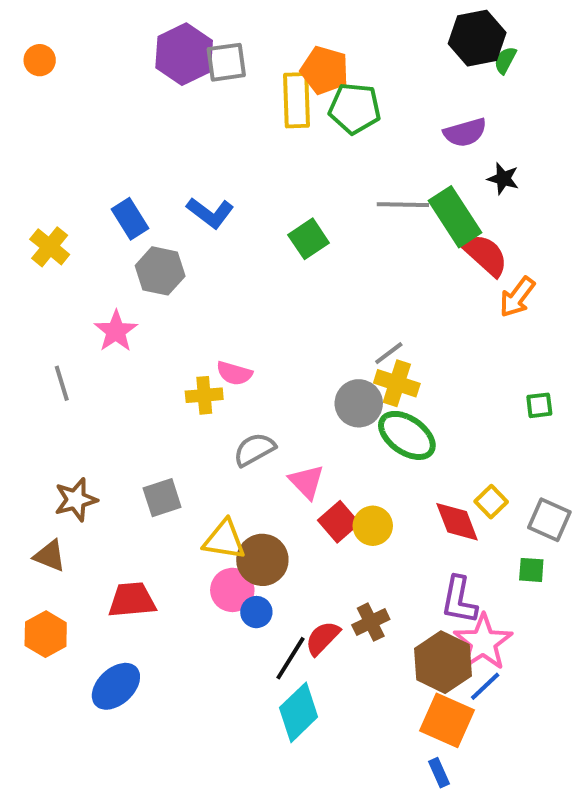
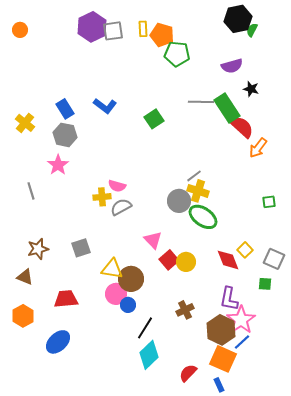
yellow rectangle: (297, 100) -> (143, 29), moved, size x0.6
gray hexagon: (160, 271) -> (65, 135), moved
gray semicircle: (254, 449) -> (121, 207), moved
red semicircle: (323, 638) -> (188, 373), moved

